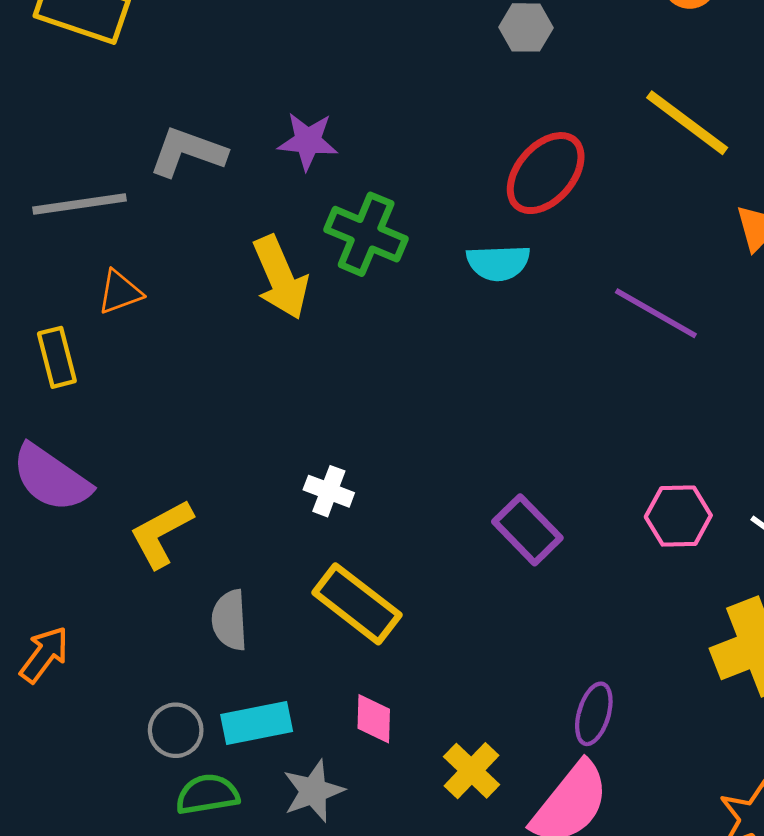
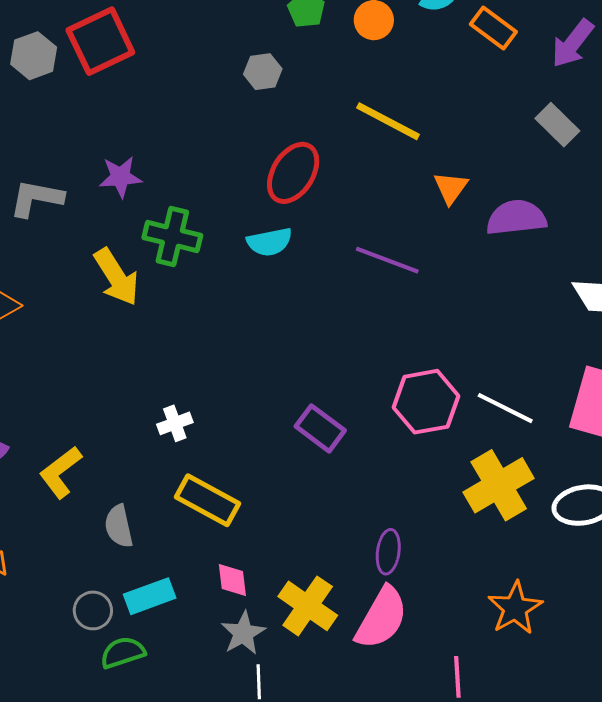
white cross: (329, 491) -> (175, 423), turned -32
pink hexagon: (678, 516) -> (426, 402), size x1.4
yellow cross: (472, 771) -> (308, 606), size x1.4
gray star: (313, 791) -> (243, 633), moved

